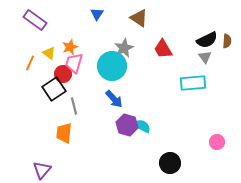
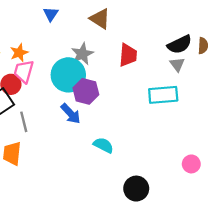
red trapezoid: (163, 49) -> (128, 55), turned -145
purple hexagon: (127, 125) -> (86, 91), moved

